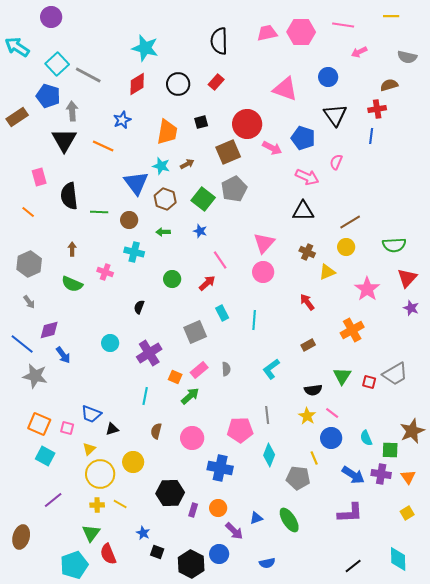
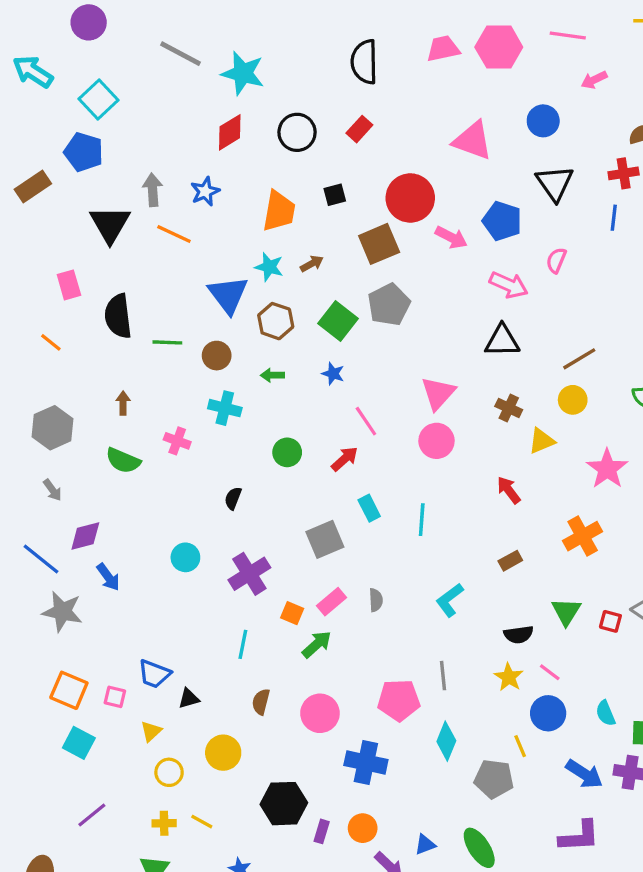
gray line: (88, 75) -> (181, 54), moved
gray arrow: (72, 111) -> (153, 190), moved
yellow circle: (100, 474) -> (169, 772), size x0.6

